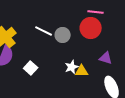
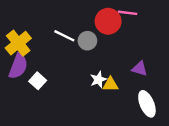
red circle: (91, 28) -> (108, 21), moved
white square: (31, 68) -> (38, 81), moved

